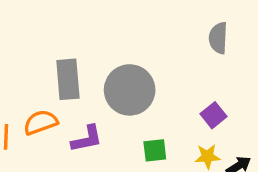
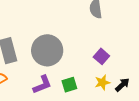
purple L-shape: (87, 139) -> (42, 85), moved

